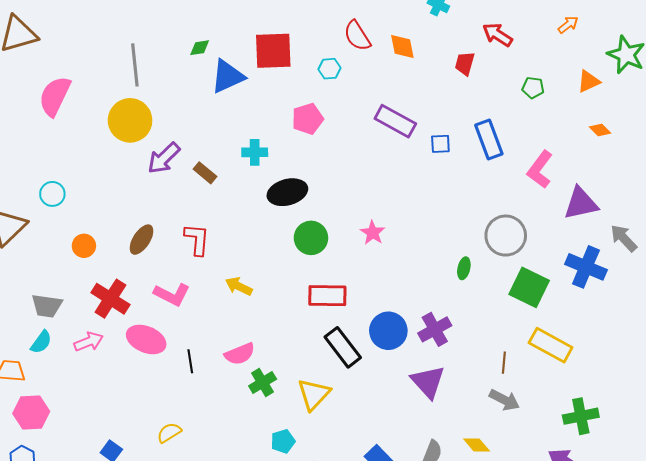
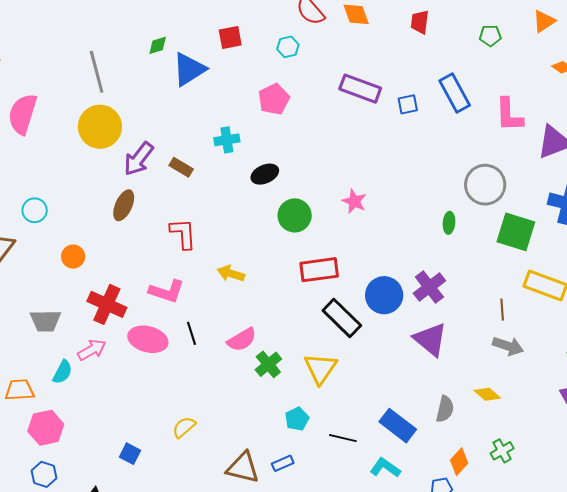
red square: (273, 51) -> (230, 37), size x0.6
pink L-shape: (540, 169) -> (509, 115), turned -30
black ellipse: (287, 192) -> (265, 174), size x0.7
brown ellipse: (141, 240) -> (124, 205), moved
cyan semicircle: (41, 342) -> (62, 372), moved
black line: (190, 361) -> (191, 333), moved

